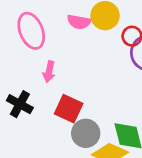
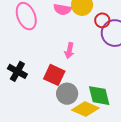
pink arrow: (49, 72) -> (69, 51), moved

